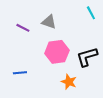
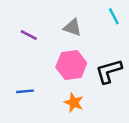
gray triangle: (49, 22) -> (73, 28), moved
orange star: (69, 82) -> (74, 103), moved

